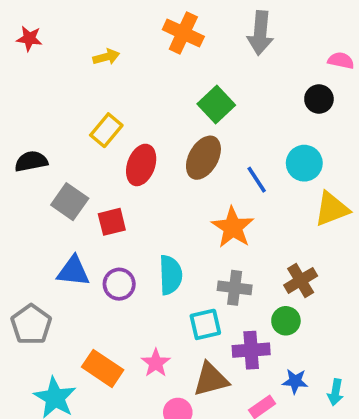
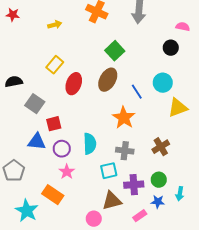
red square: (112, 222) -> (54, 124), moved
green circle: (286, 321) -> (159, 180), moved
pink star: (156, 363) -> (67, 172), moved
cyan arrow: (335, 392) -> (180, 194), moved

